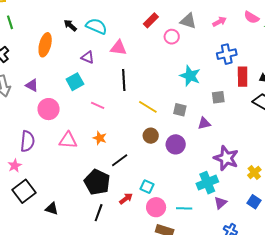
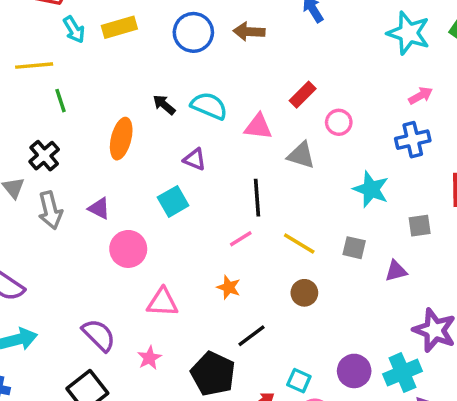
gray triangle: (188, 21) -> (301, 155), moved
pink triangle: (118, 48) -> (258, 127), moved
blue cross: (227, 54) -> (413, 140), moved
pink line: (98, 105) -> (241, 239), moved, turned -56
orange star: (100, 138) -> (229, 287), moved
purple semicircle: (27, 141) -> (99, 335), moved, turned -50
purple circle: (176, 144) -> (354, 371), moved
pink star: (15, 166) -> (149, 358), moved

